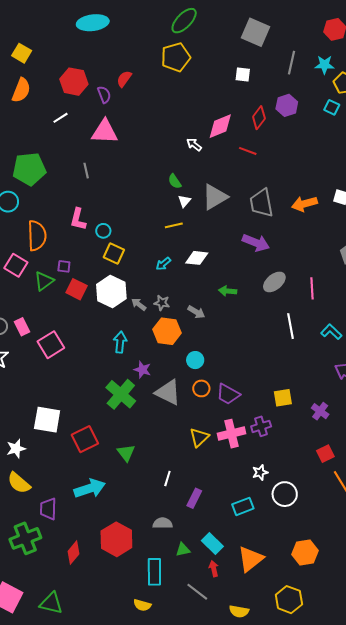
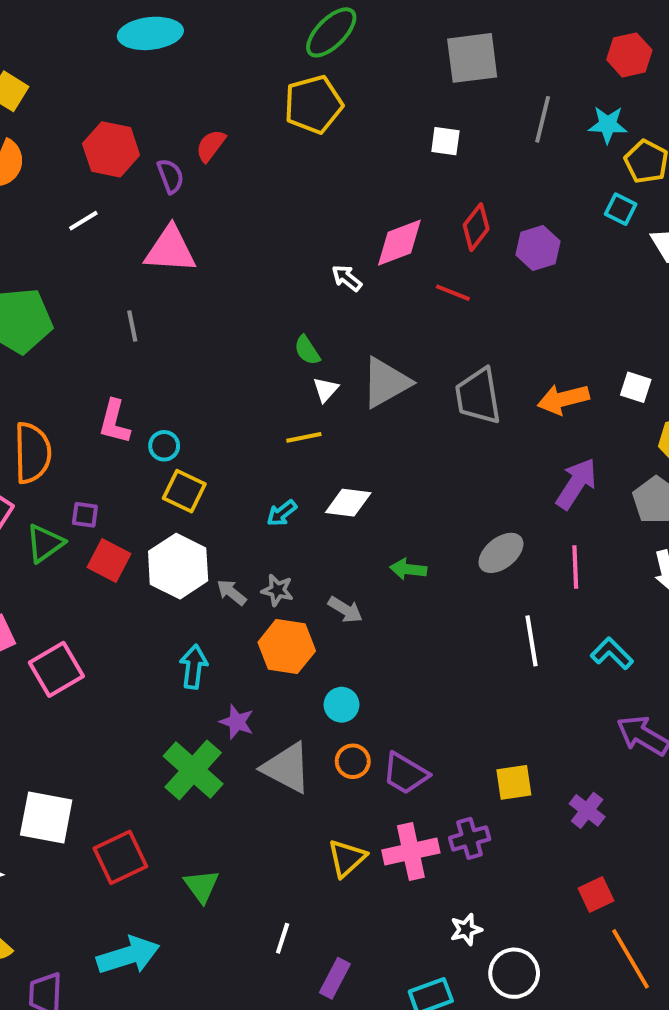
gray square: (255, 32) -> (472, 58), turned -32
purple hexagon: (287, 105) -> (538, 248), moved
purple arrow: (256, 243) -> (576, 484), moved, turned -80

